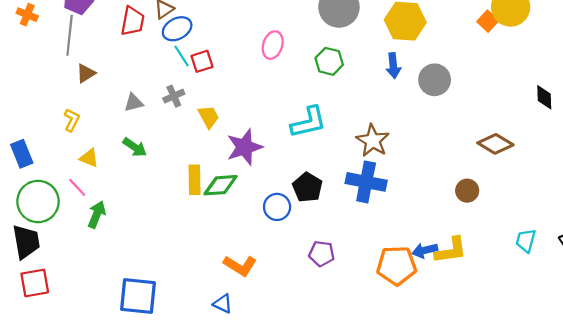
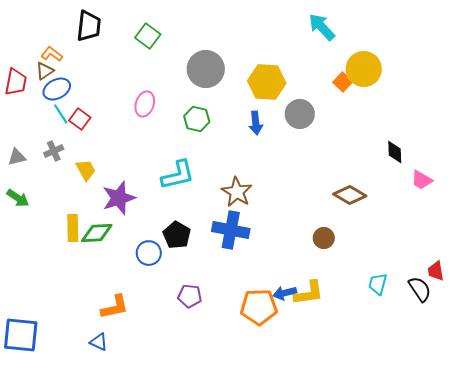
red square: (202, 61) -> (80, 119), turned -35
gray circle: (435, 80) -> (300, 114), moved
orange L-shape: (240, 266) -> (115, 307), turned -44

